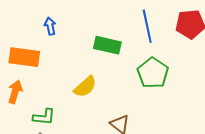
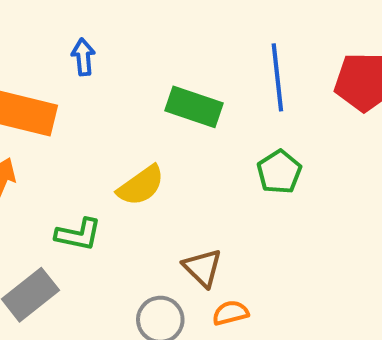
green pentagon: (153, 73) -> (279, 172), size x0.7
green L-shape: (44, 117) -> (78, 234), moved

